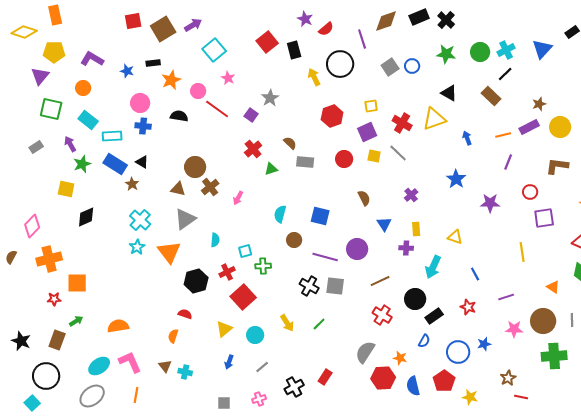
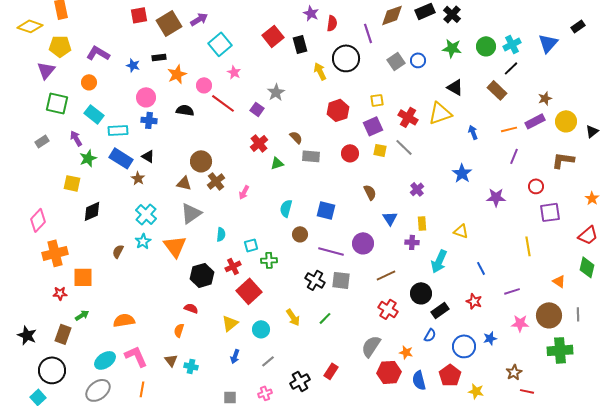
red semicircle: (326, 29) -> (332, 23), turned -42
brown semicircle: (11, 257) -> (118, 251), moved

